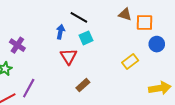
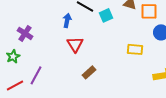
cyan square: (86, 38) -> (106, 15), moved
yellow rectangle: (130, 61) -> (135, 49), turned 42

